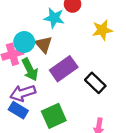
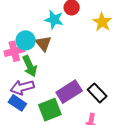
yellow star: (102, 30) -> (102, 22), moved, turned -30
purple rectangle: (64, 69) -> (69, 92), moved
black rectangle: (95, 83) -> (97, 93), moved

